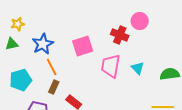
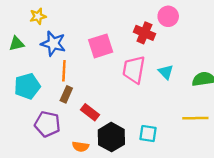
yellow star: (18, 24) -> (38, 16), moved
blue star: (43, 44) -> (53, 44), turned -30
orange line: (52, 67) -> (64, 71), turned 30

